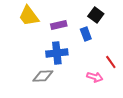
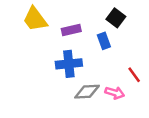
gray diamond: (43, 76) -> (87, 92), moved

